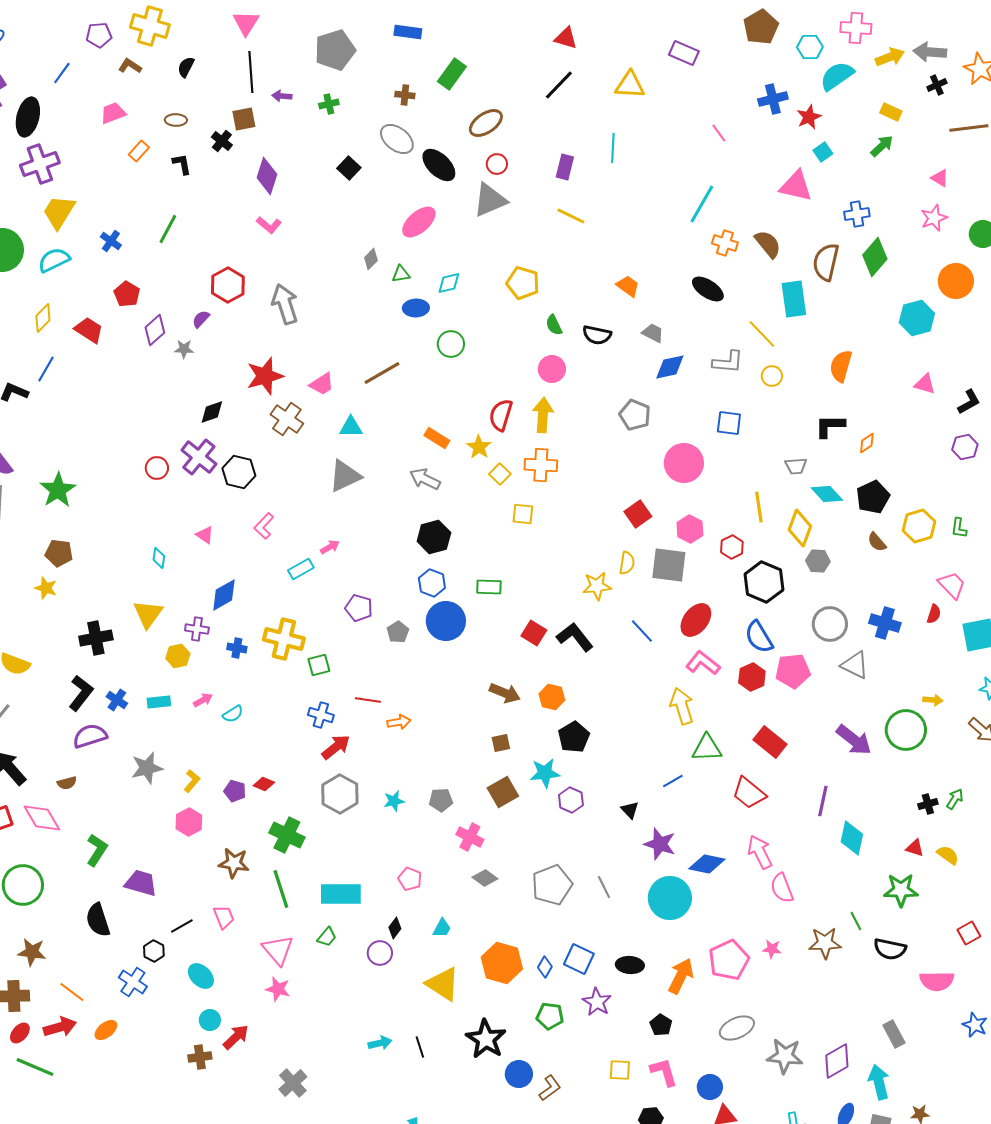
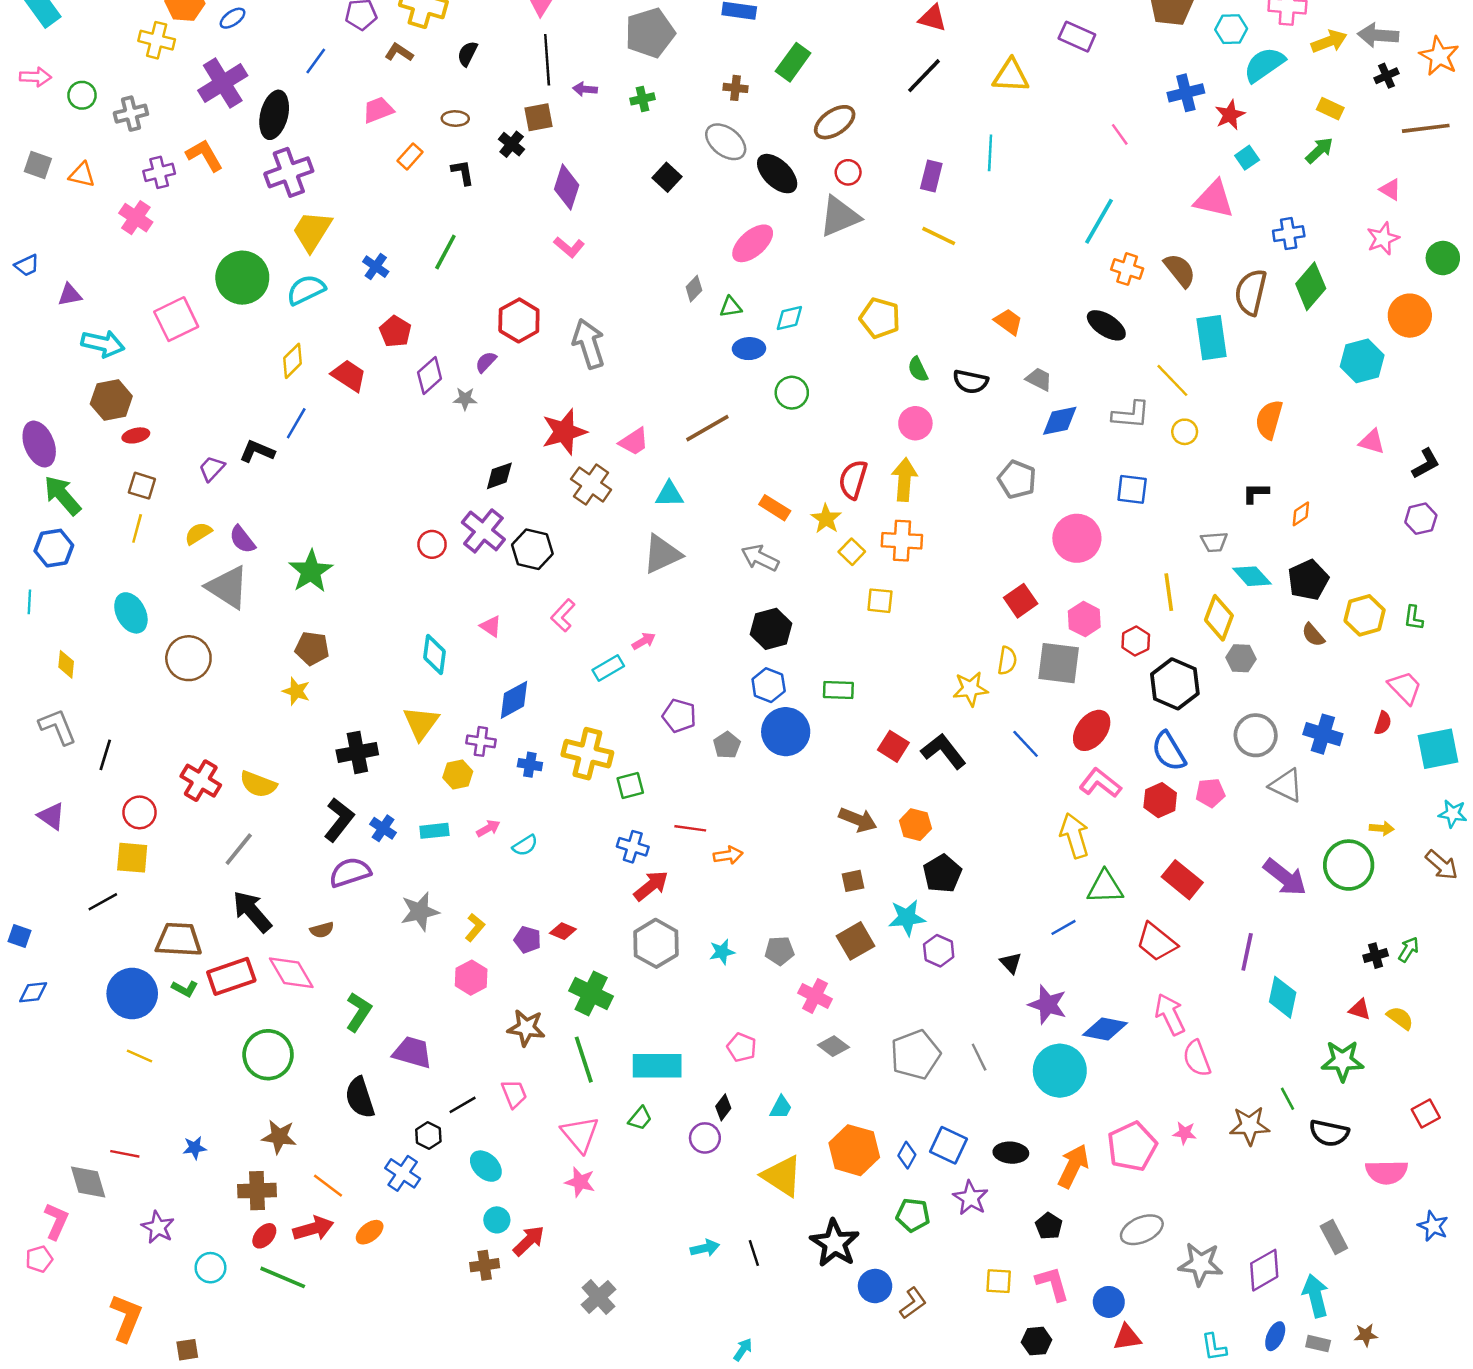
black L-shape: (830, 426) -> (1256, 493), size x0.7
cyan diamond: (159, 558) -> (434, 655), size x1.5
pink pentagon: (793, 671) -> (1210, 793), size x0.7

